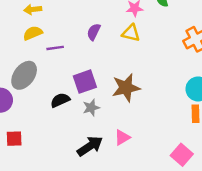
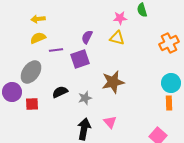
purple square: (85, 82) -> (80, 59), moved
pink triangle: (122, 137) -> (110, 122), turned -40
red square: (14, 139) -> (32, 104), moved
black arrow: (90, 146) -> (84, 129), turned -45

